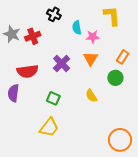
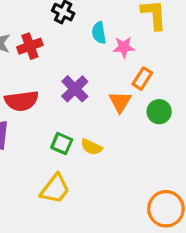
orange rectangle: (123, 57) -> (142, 79), moved
orange triangle: (91, 59) -> (120, 102), moved
yellow semicircle: (91, 96) -> (91, 147), moved, turned -32

